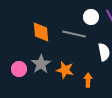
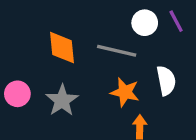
pink circle: (19, 69) -> (17, 94), moved
orange star: (65, 70) -> (125, 92), moved

